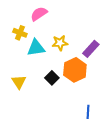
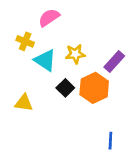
cyan triangle: (36, 48) -> (45, 60), turned 42
black square: (52, 78) -> (65, 88), moved
yellow triangle: (19, 82) -> (24, 103), turned -49

